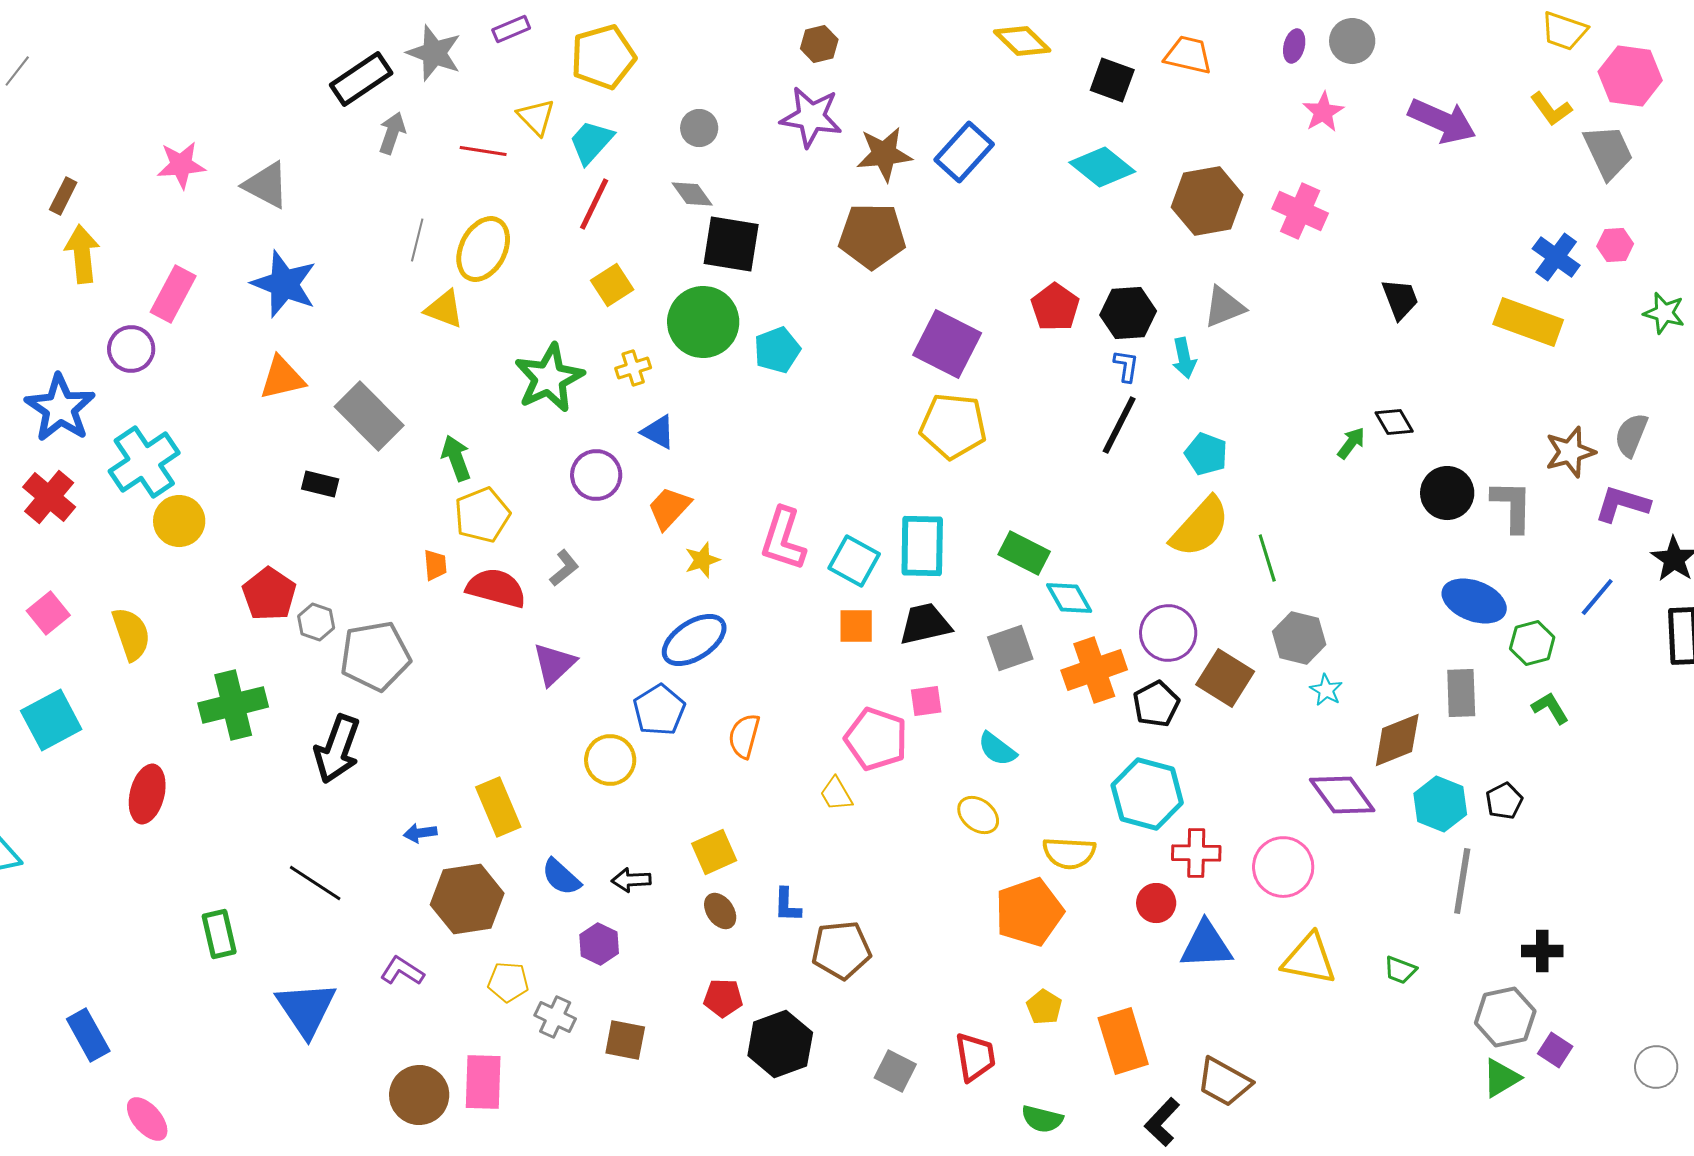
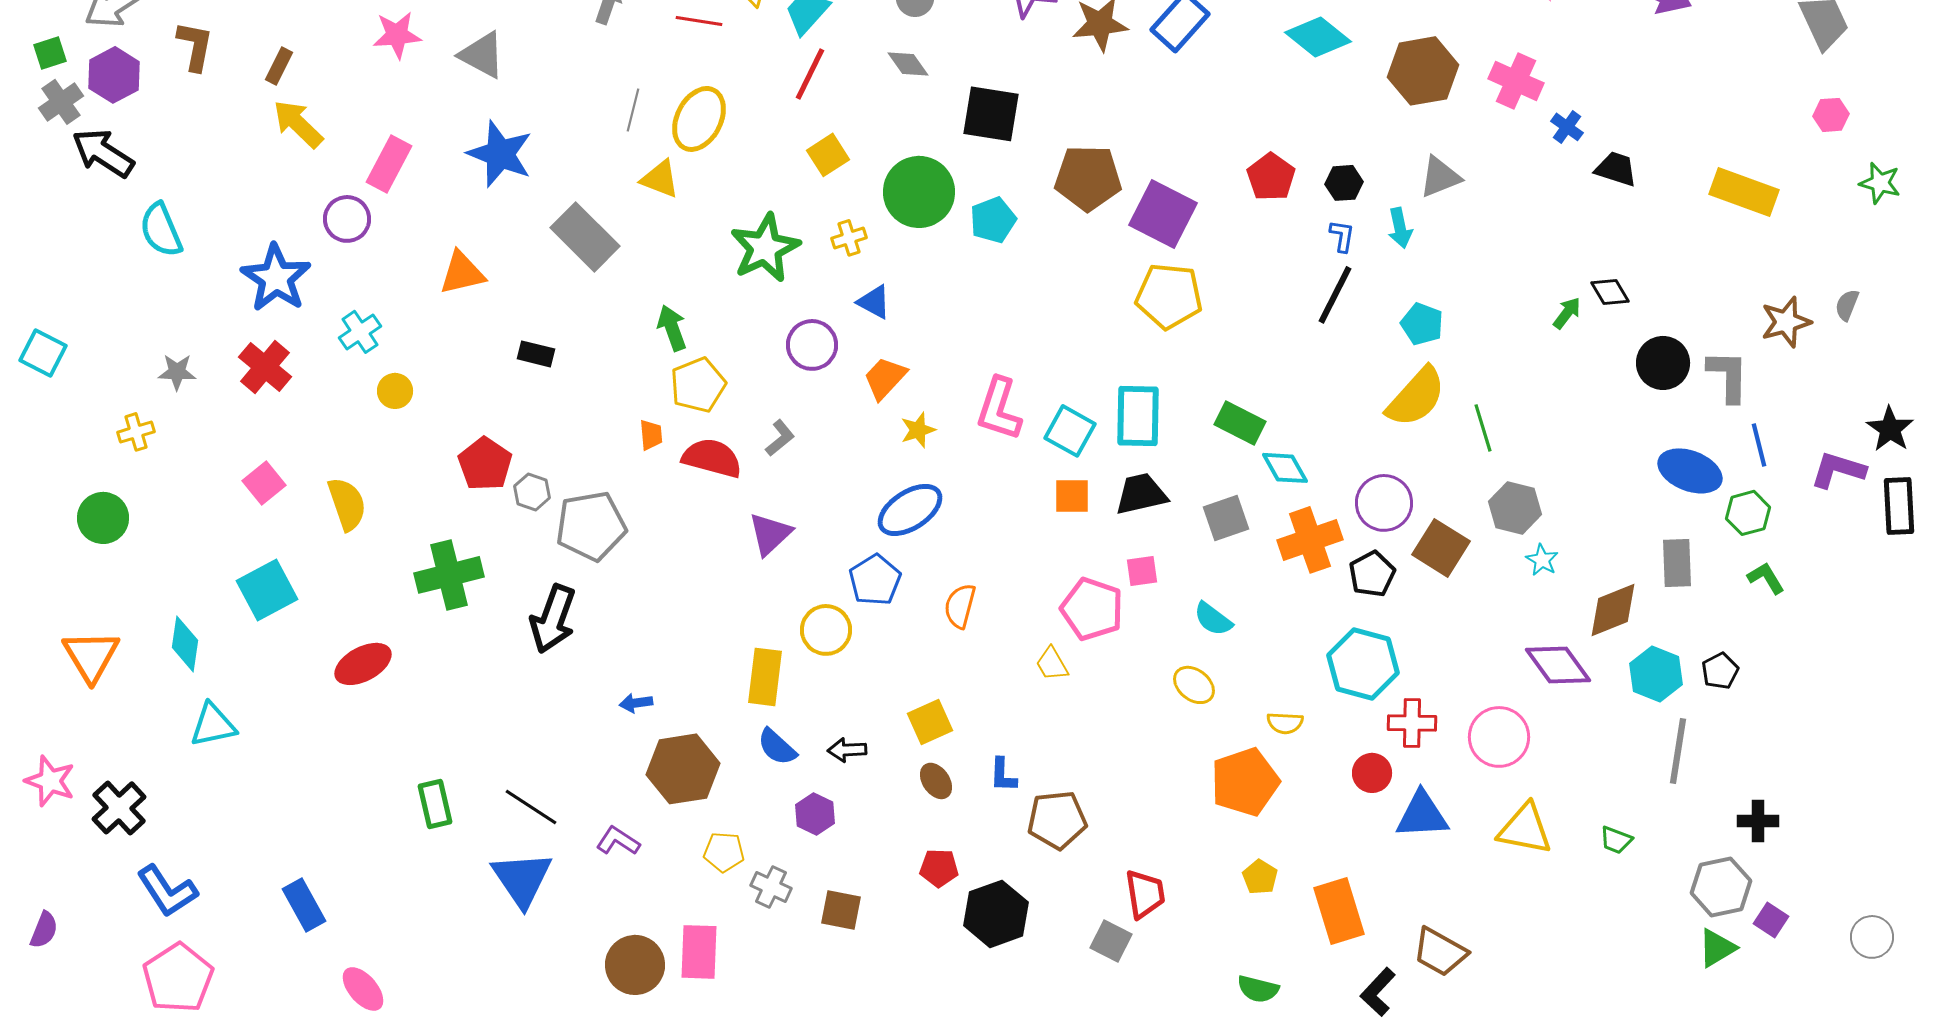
brown pentagon: (872, 236) -> (1088, 178), moved
black square: (731, 244) -> (991, 114), moved
yellow arrow: (82, 254) -> (298, 124), turned -40
blue cross: (1556, 257) -> (1567, 127), moved, size x0.7
black trapezoid: (1400, 299) -> (1616, 169), turned -51
black hexagon: (1128, 313) -> (1344, 183), size x0.7
orange triangle: (282, 378) -> (462, 273), moved
gray rectangle: (369, 416) -> (585, 237), moved
gray semicircle: (1631, 435) -> (1847, 305), size x0.7
cyan cross: (144, 462) -> (360, 332), size x0.6
purple L-shape: (1622, 504) -> (1838, 470), moved
yellow circle: (179, 521) -> (395, 391), size x0.7
blue line: (1597, 597) -> (1759, 445), moved, turned -54
red ellipse: (147, 794) -> (363, 664), turned 48
yellow rectangle: (498, 807) -> (765, 677), moved, turned 30
yellow semicircle: (1069, 853) -> (1285, 723), size x0.7
black line: (315, 883) -> (531, 807), moved
red trapezoid: (975, 1057) -> (1145, 894), moved

